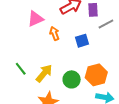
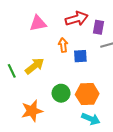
orange arrow: (54, 34) -> (63, 45), moved
yellow arrow: (44, 73) -> (35, 66), moved

